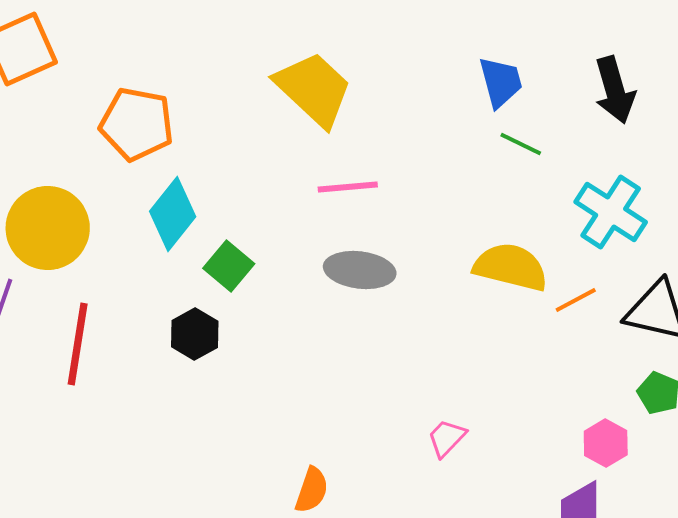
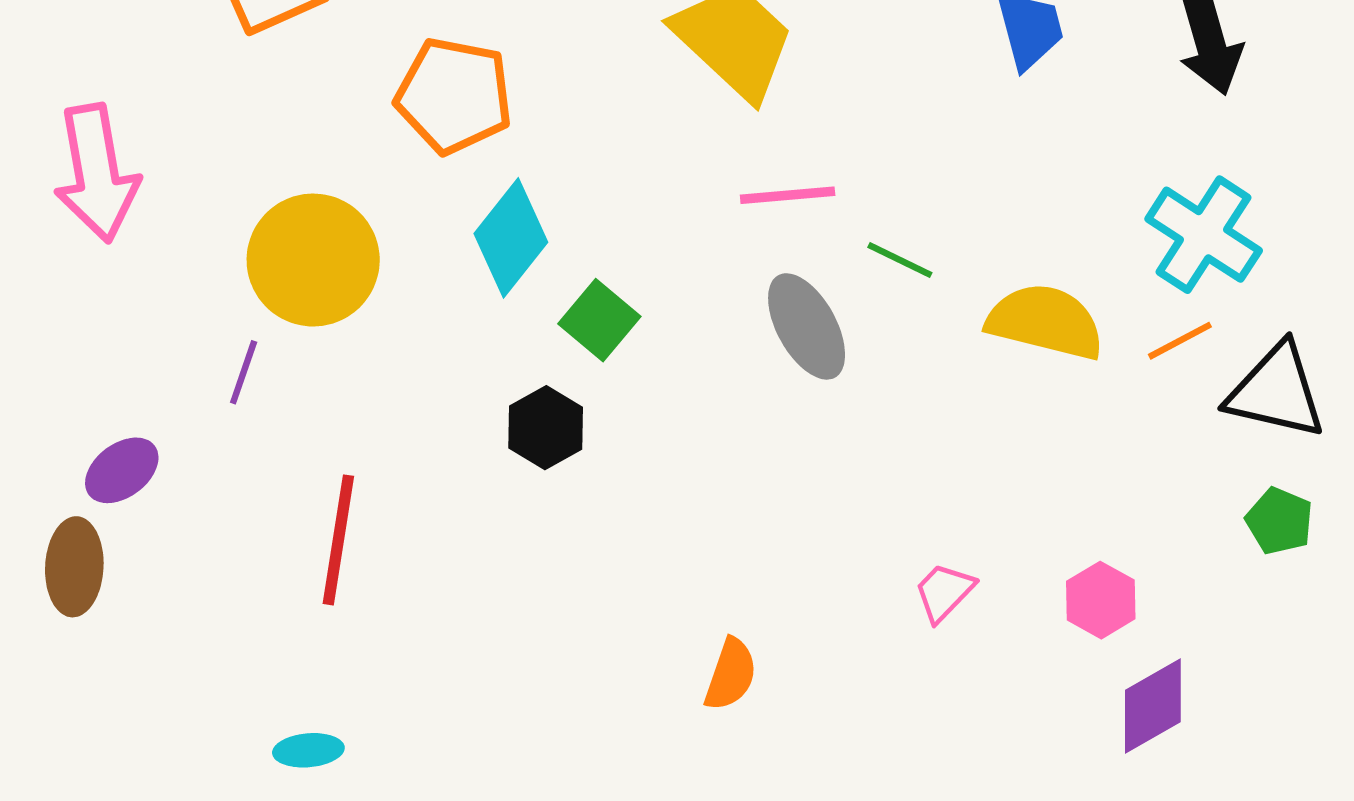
green line: (521, 144) -> (900, 260), moved
gray ellipse: (360, 270) -> (807, 326), turned 54
orange line: (576, 300) -> (1180, 341), moved
red line: (78, 344) -> (338, 540), moved
pink hexagon: (606, 443) -> (1101, 600), moved

